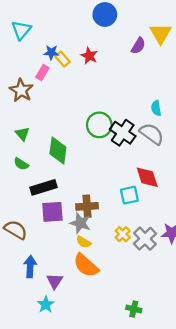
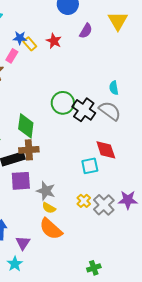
purple semicircle: (138, 46) -> (86, 31), moved
brown cross: (87, 206) -> (29, 150), moved
green cross: (134, 309) -> (94, 268), turned -32

